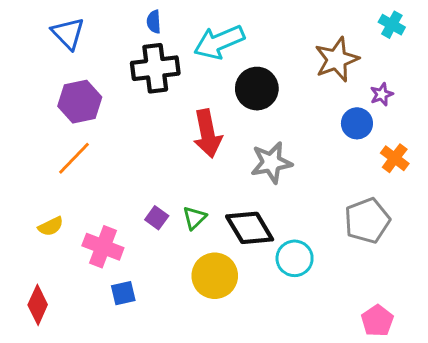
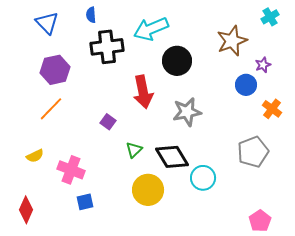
blue semicircle: (154, 22) -> (91, 15), moved
cyan cross: (392, 25) -> (270, 17), turned 30
purple square: (157, 218) -> (108, 122), moved

